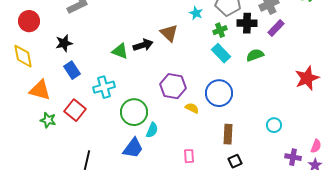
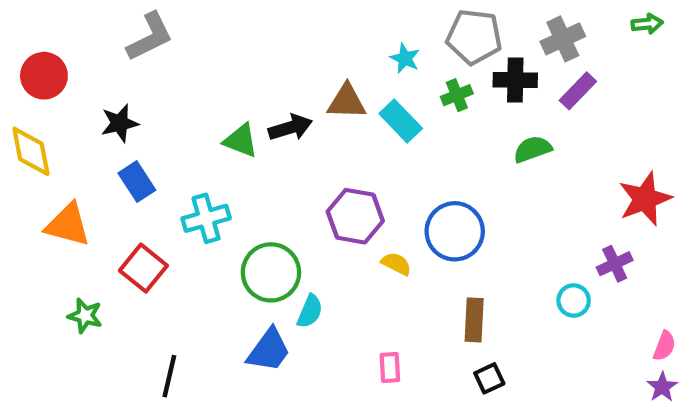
brown triangle: (169, 33) -> (347, 102), turned -42
cyan rectangle: (221, 53) -> (401, 121), moved
green star: (48, 120) -> (85, 316), moved
purple cross: (293, 157) -> (615, 264), moved, turned -35

